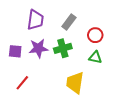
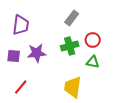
purple trapezoid: (35, 20) -> (21, 25), moved
gray rectangle: (69, 22) -> (72, 18), moved
green cross: (63, 48) -> (70, 46), moved

